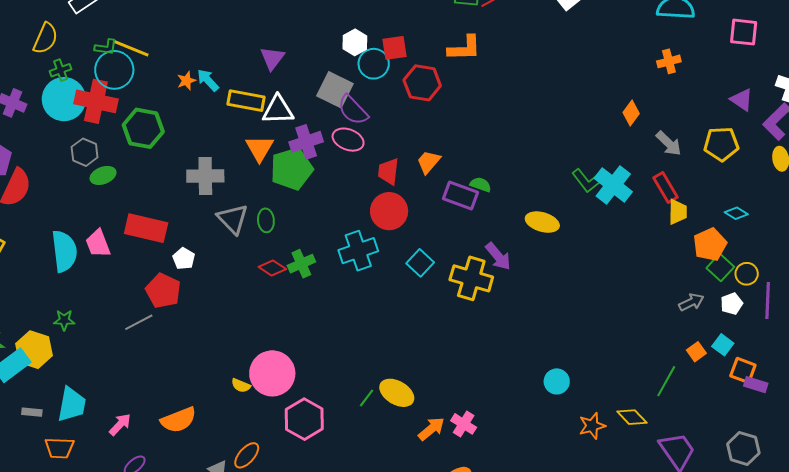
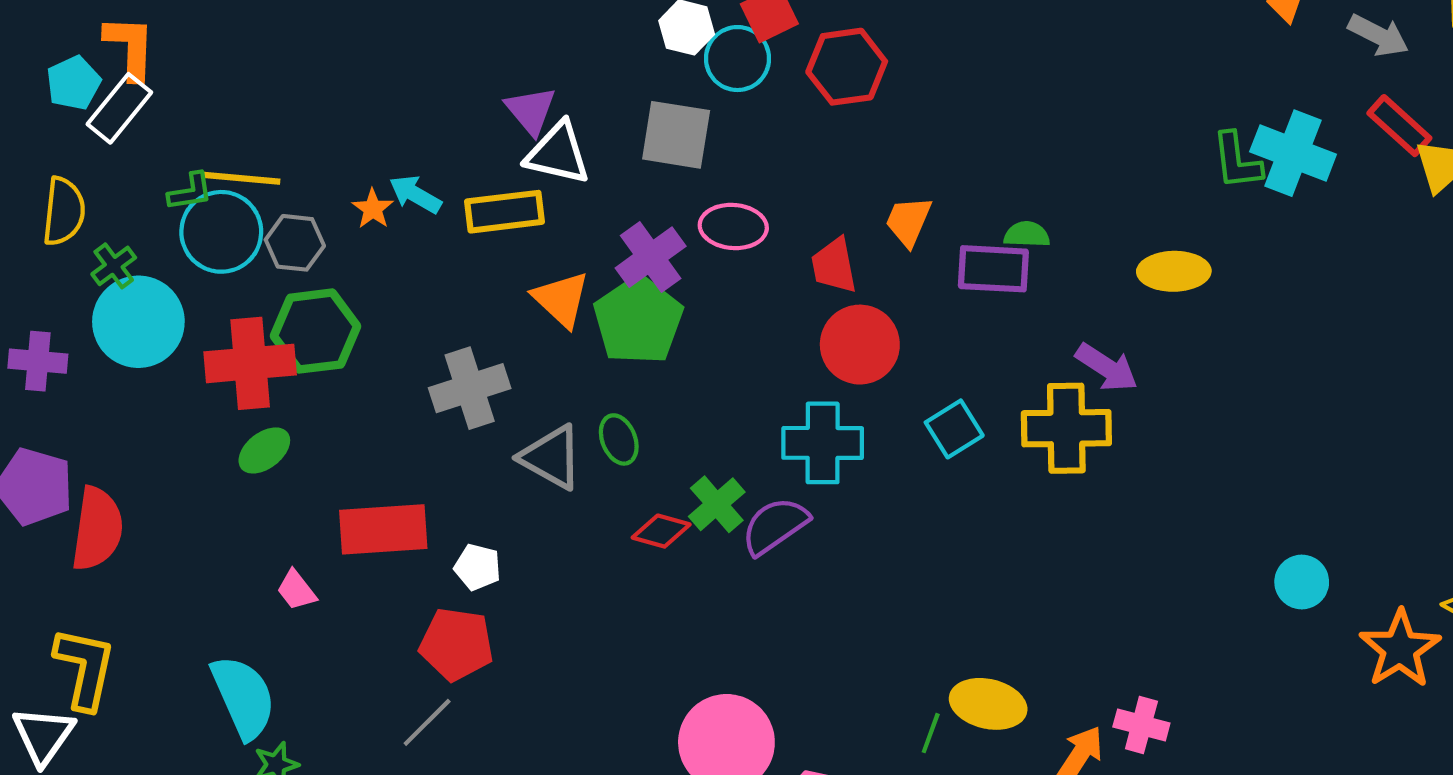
red cross: (96, 101) -> (250, 363), moved
white triangle: (278, 110) -> (558, 153), moved, turned 32
purple semicircle: (353, 110) -> (775, 526), moved, turned 116
gray hexagon: (85, 152) -> (295, 243), moved
green L-shape: (587, 181) -> (1237, 161), turned 48
pink trapezoid: (98, 244) -> (296, 590), size x0.7
cyan semicircle: (64, 251) -> (243, 697), moved
cyan cross: (358, 251) -> (823, 443), turned 36
cyan square: (420, 263) -> (954, 429), turned 32
orange star: (592, 426) -> (1400, 649), size x1.4

